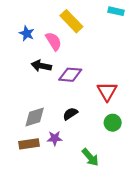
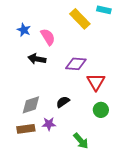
yellow rectangle: (71, 21) -> (80, 19), moved
purple diamond: (70, 75) -> (76, 64), moved

